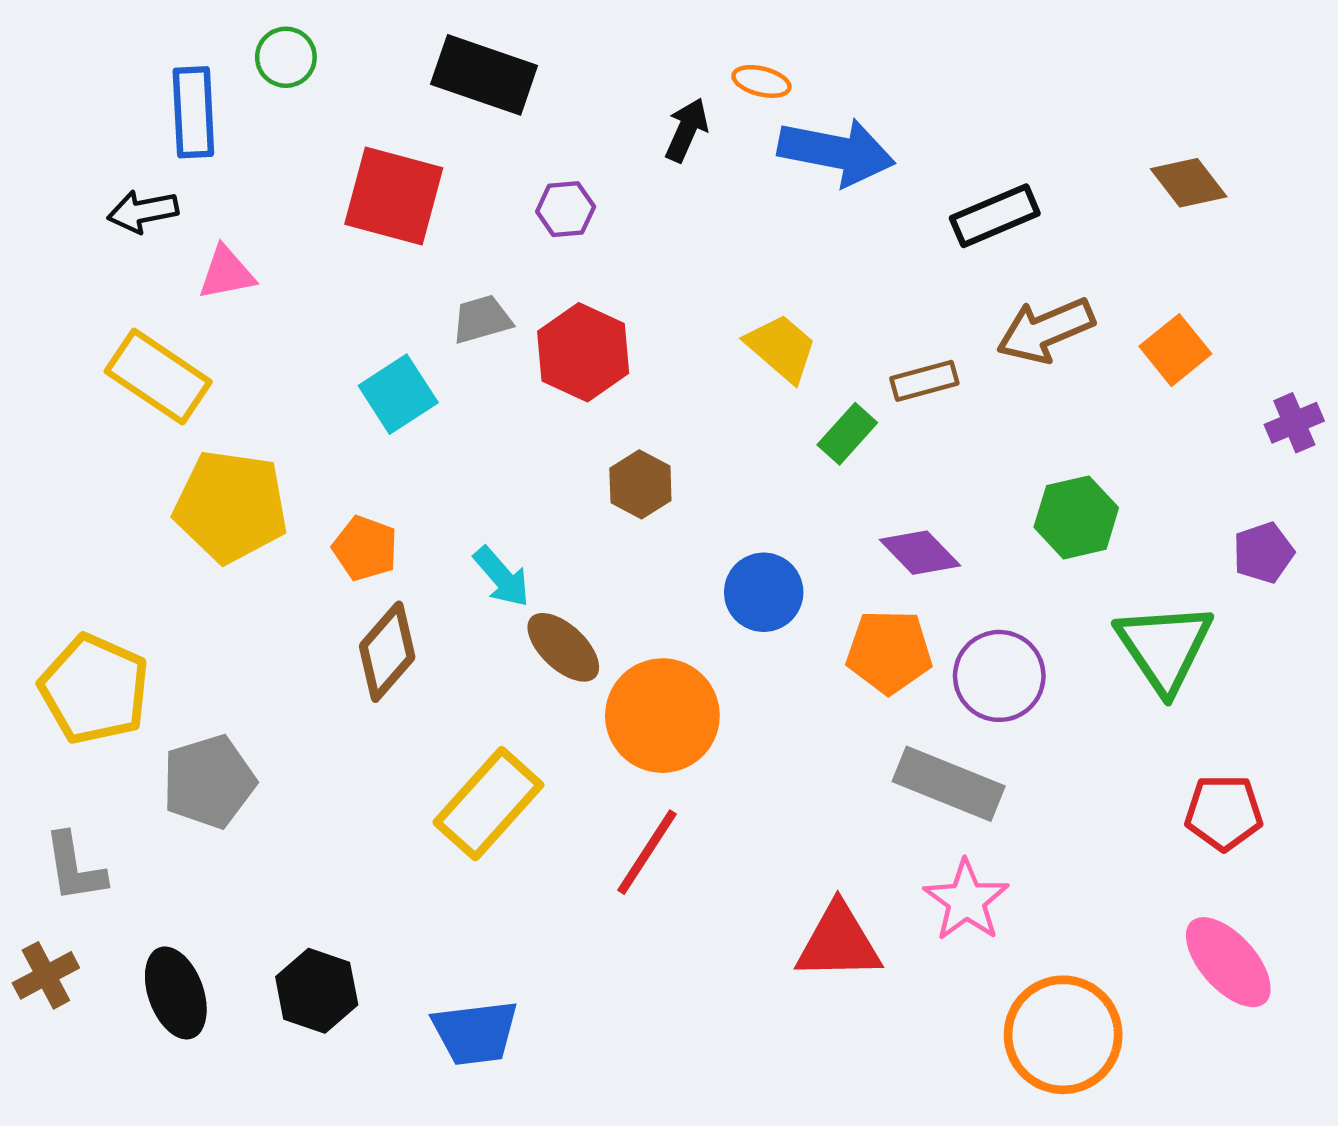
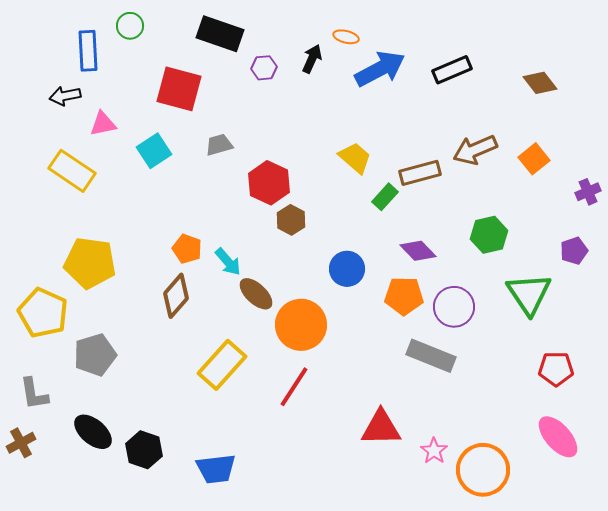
blue arrow: (836, 152) -> (380, 69), turned -39
purple hexagon: (566, 209) -> (264, 68), moved
black rectangle: (995, 216) -> (452, 70), moved
red hexagon: (583, 352) -> (269, 183), moved
brown rectangle: (924, 381) -> (420, 173), size x1.4
cyan square: (398, 394) -> (154, 151), moved
yellow pentagon: (231, 506) -> (90, 263), moved
orange pentagon: (365, 548) -> (187, 249), moved
pink star: (966, 900) -> (434, 451), moved, size x0.7
black ellipse: (176, 993) -> (93, 432), moved, turned -30

